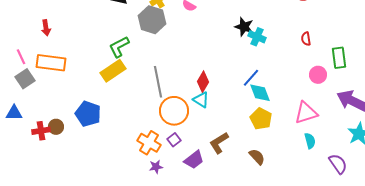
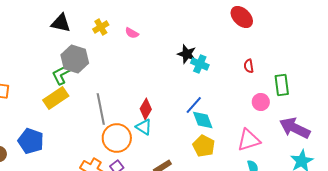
gray hexagon: (152, 20) -> (75, 59), moved

